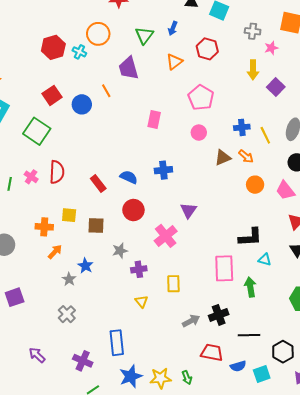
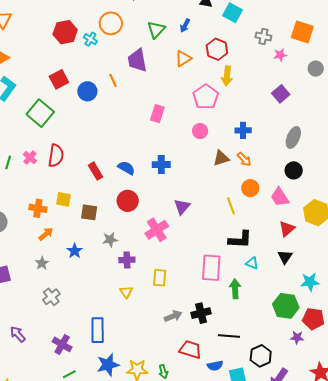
yellow arrow: (253, 70) -> (227, 76), moved
yellow line: (265, 135) -> (231, 206), moved
gray star: (69, 279) -> (42, 263), moved

